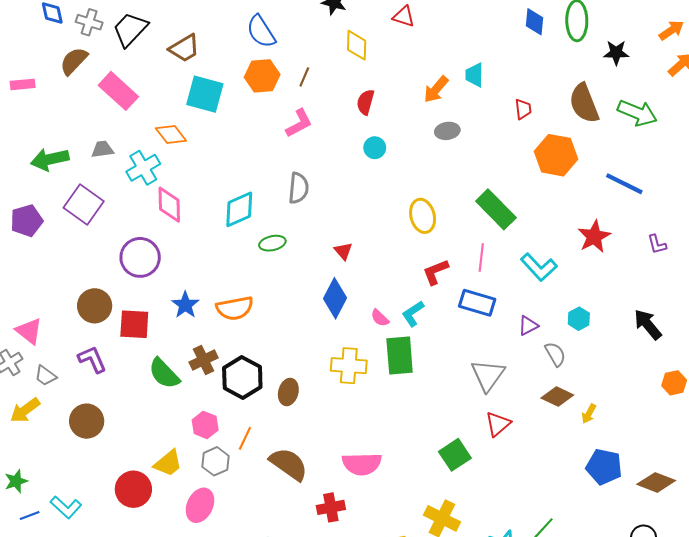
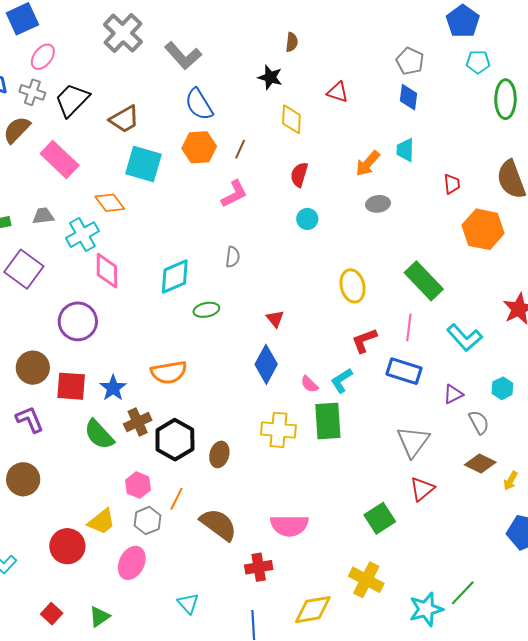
blue diamond: (535, 22) -> (408, 97), moved
gray semicircle: (298, 188) -> (233, 257), size x0.7
blue star: (185, 305) -> (113, 388), moved

